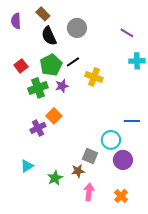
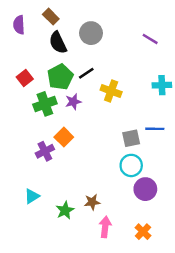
cyan cross: (137, 61) -> (162, 85), moved
blue line: (132, 121) -> (155, 129), moved
gray square: (90, 156) -> (131, 138), moved, turned -35

